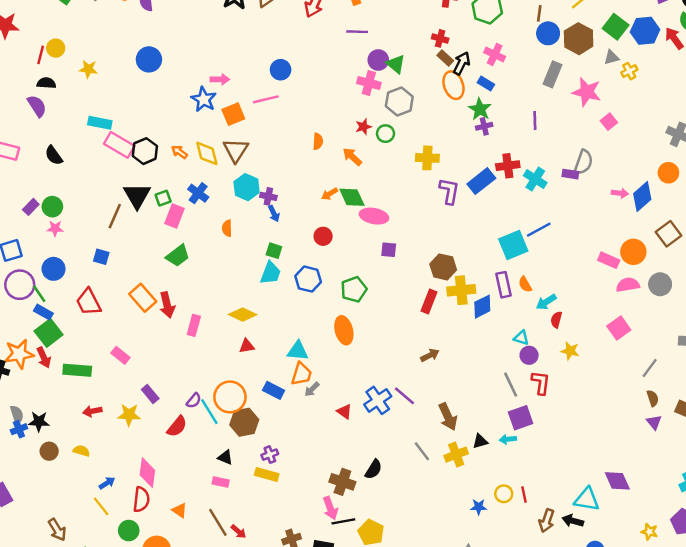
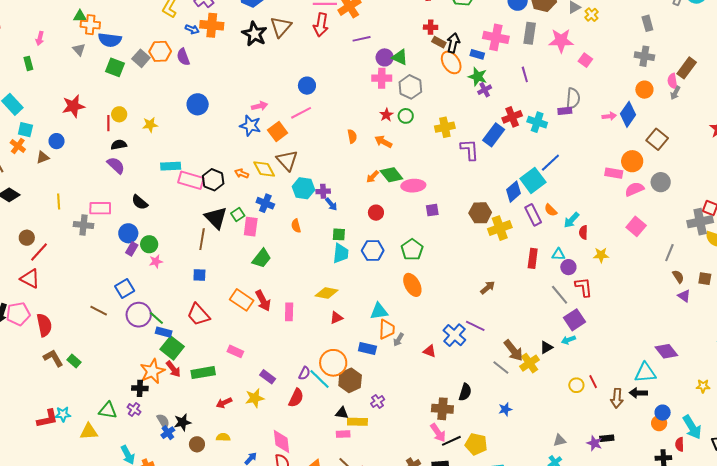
pink cross: (495, 54) -> (496, 37), moved, size x1.4
blue circle: (54, 269) -> (128, 233), moved
red rectangle: (429, 301) -> (533, 258), moved
blue diamond: (482, 307) -> (513, 192), moved
brown arrow: (448, 417) -> (513, 350), moved
yellow rectangle: (267, 475) -> (357, 422), moved
blue star: (479, 507) -> (505, 409), moved

